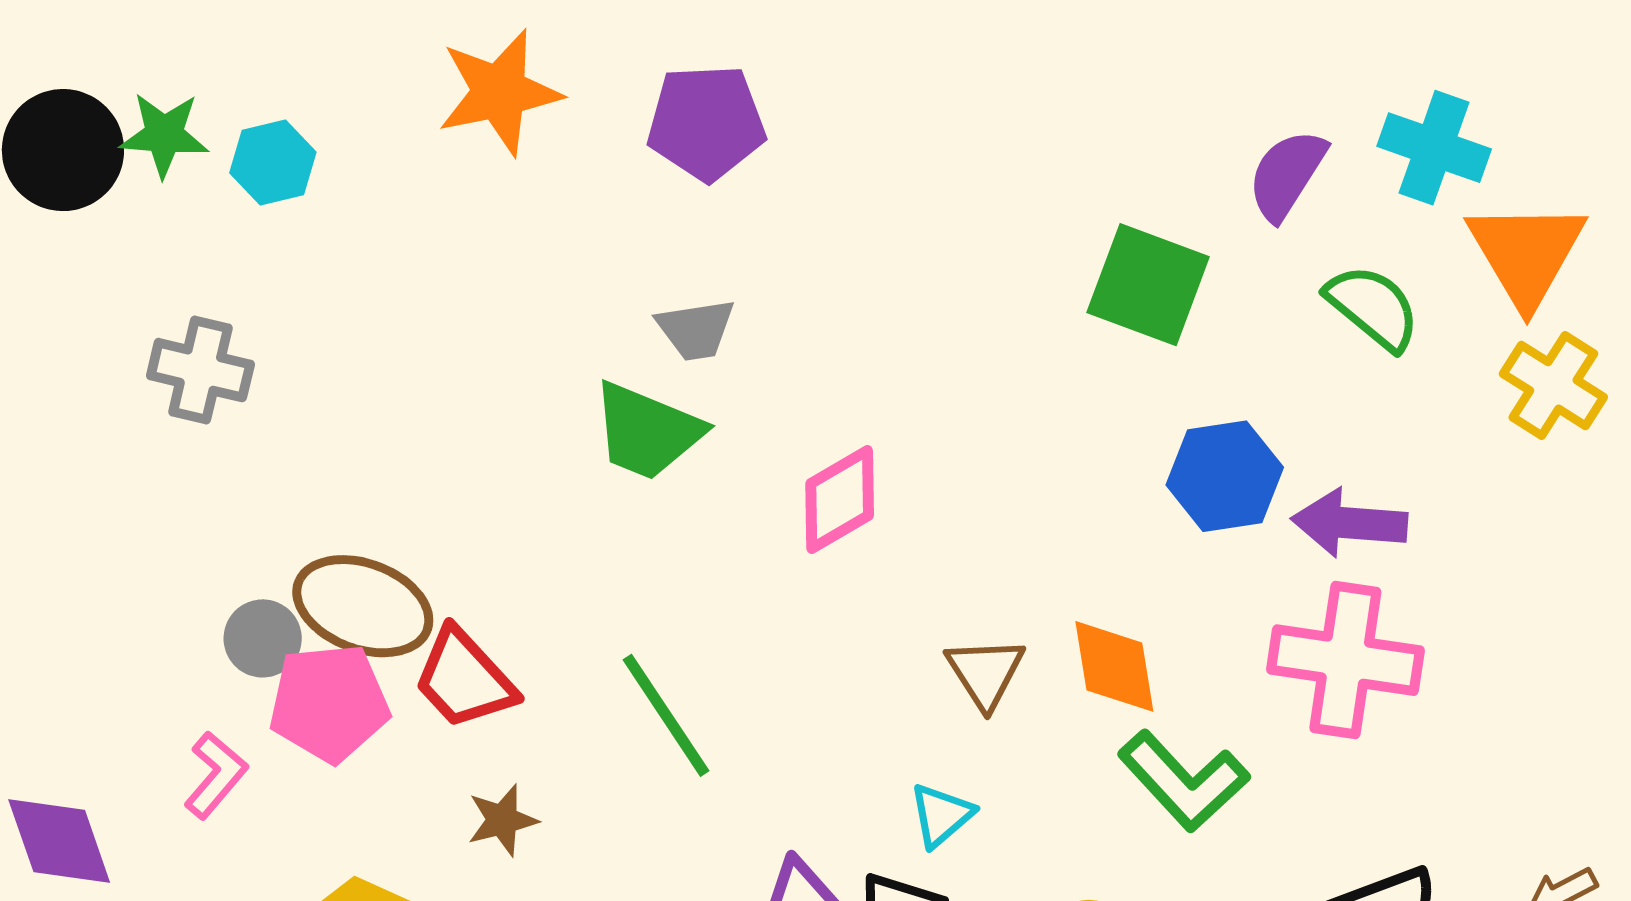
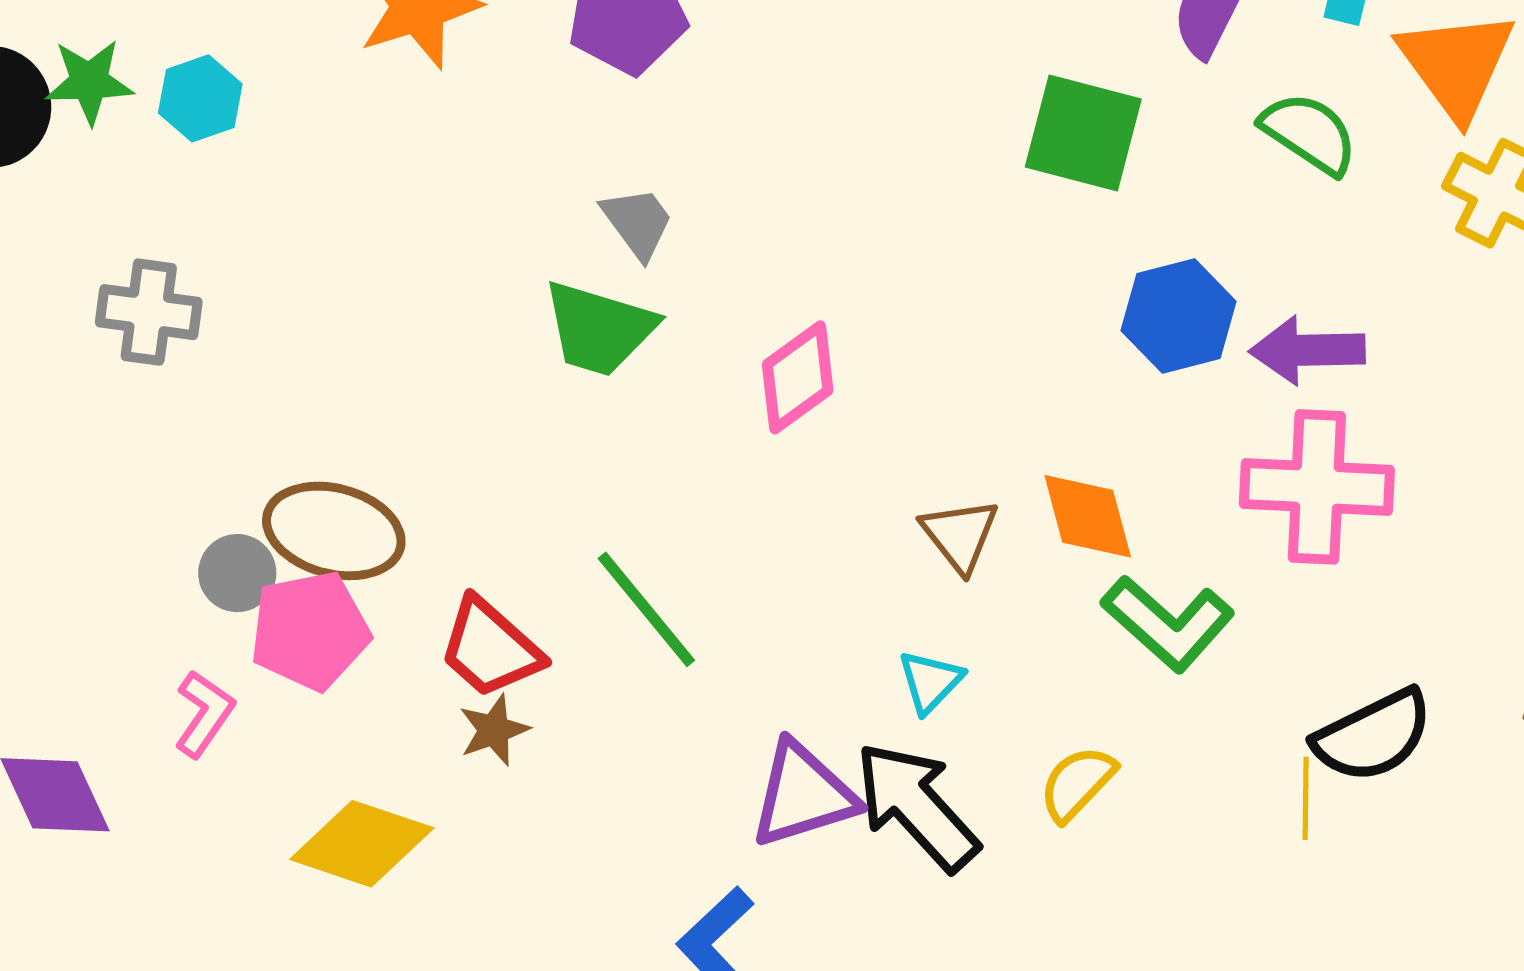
gray trapezoid: (696, 329) -> (638, 223), turned -112
red trapezoid: (464, 679) -> (490, 648), moved

